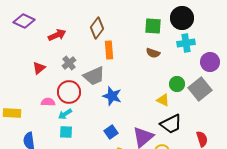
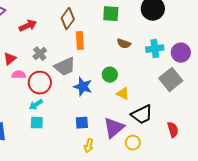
green square: (153, 26) -> (111, 14), moved
cyan cross: (186, 43) -> (155, 49), moved
green circle: (177, 84) -> (110, 75), moved
yellow triangle: (163, 100) -> (123, 94), moved
pink semicircle: (48, 102) -> (19, 75), moved
blue square: (111, 132) -> (82, 123), turned 32

